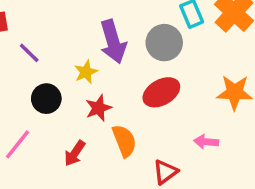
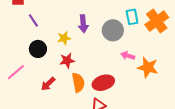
purple arrow: (113, 42) -> (83, 24), size x0.7
red ellipse: (161, 92) -> (103, 83), moved
pink arrow: (206, 142) -> (128, 56), moved

